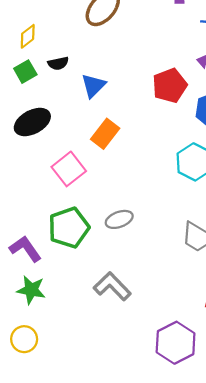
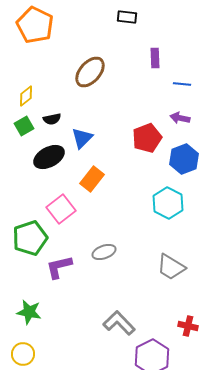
black ellipse: (32, 122) -> (49, 157), moved
green pentagon: (69, 228) -> (30, 238), moved
purple L-shape: (25, 249) -> (59, 267), moved, turned -68
gray L-shape: (112, 286) -> (119, 323), moved

